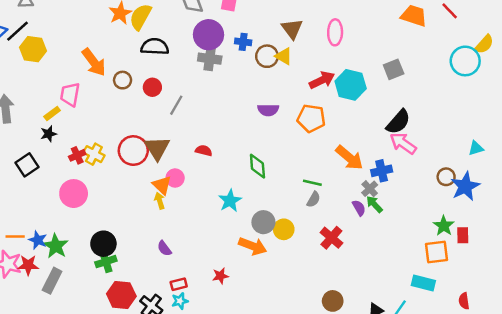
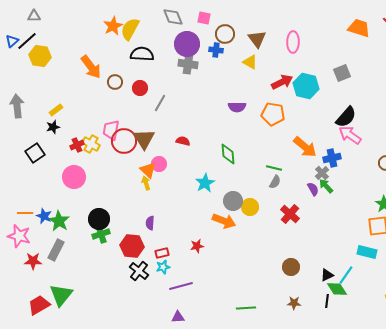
brown circle: (267, 56) -> (225, 34), moved
pink trapezoid: (70, 94) -> (111, 130), moved
purple semicircle: (164, 248) -> (150, 223), turned 40
red star: (28, 265) -> (33, 261), moved
red hexagon: (121, 295) -> (132, 246), moved

